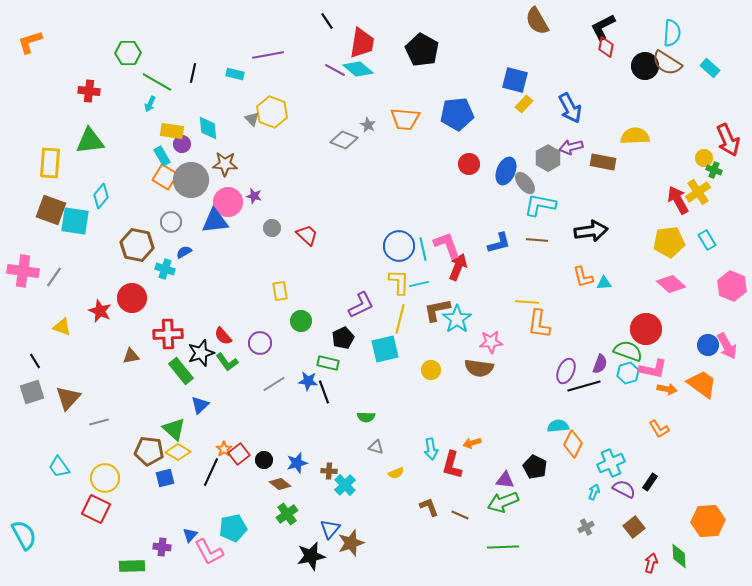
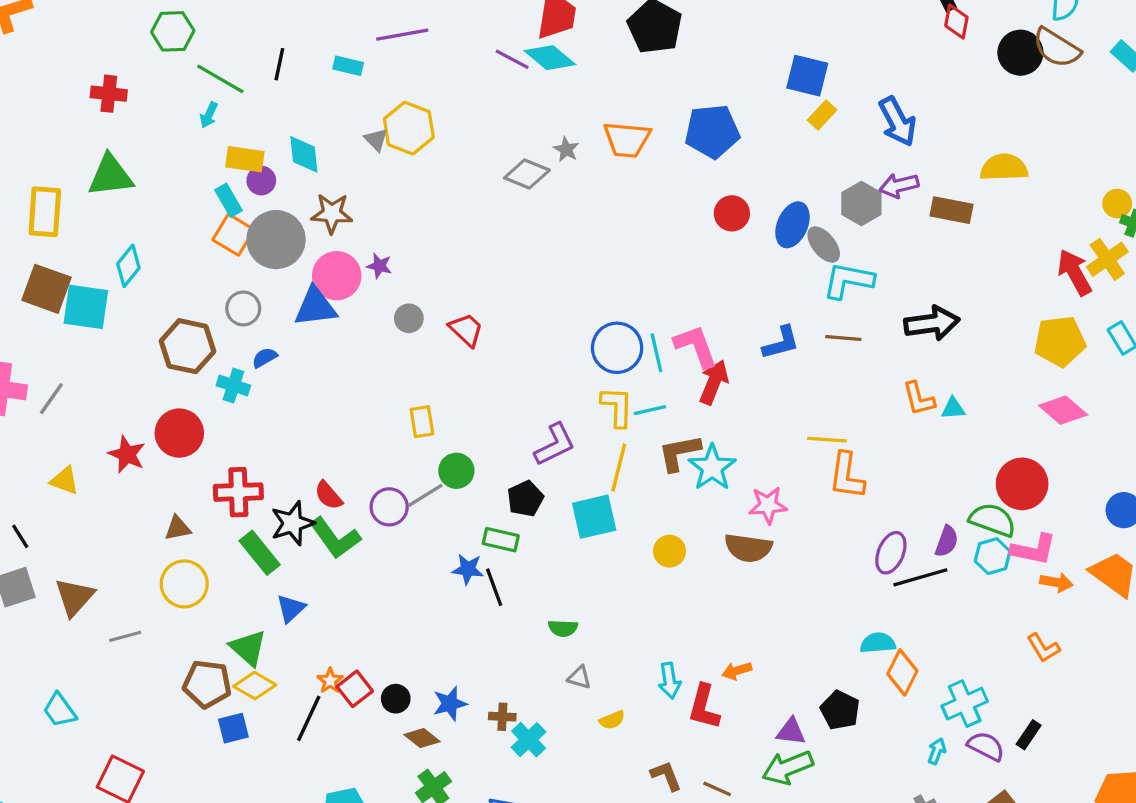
green L-shape: (227, 362) -> (335, 538), size x1.4
gray line: (274, 384) -> (425, 495), moved
yellow circle: (105, 478) -> (184, 584), moved

